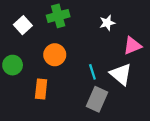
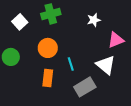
cyan line: (92, 72) -> (71, 64), moved
orange rectangle: (41, 89) -> (48, 78), moved
gray rectangle: (97, 99) -> (85, 87), turned 35

